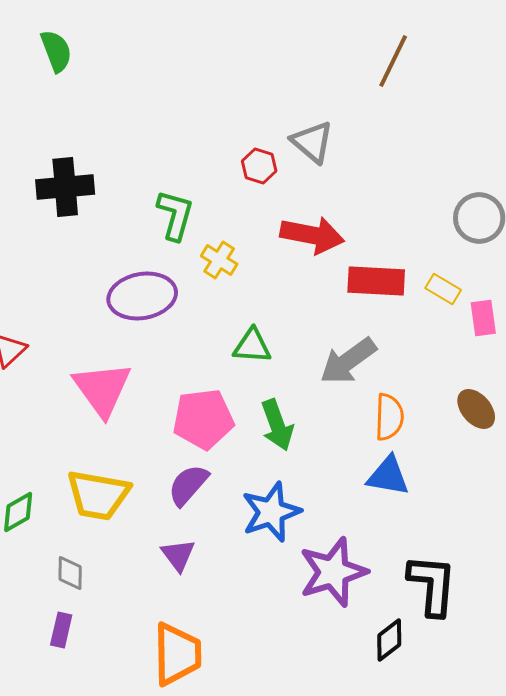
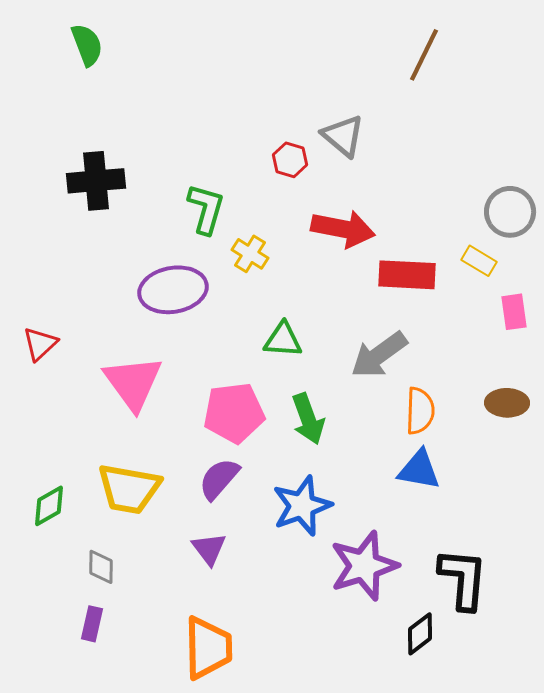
yellow rectangle: (443, 289) -> (479, 261), moved
brown ellipse: (476, 409) -> (507, 403), turned -48

